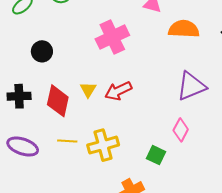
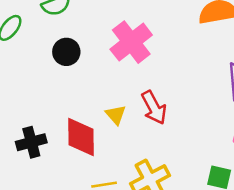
black circle: (42, 51) -> (66, 52), moved
red arrow: (118, 91) -> (154, 108), turned -80

